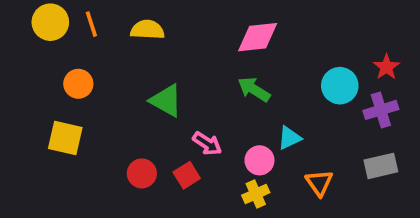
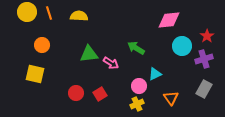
pink diamond: (258, 37) -> (169, 20), moved
green triangle: (166, 101) -> (89, 54), turned -36
pink arrow: (207, 144) -> (111, 63), moved
gray rectangle: (381, 166) -> (204, 89), turned -48

